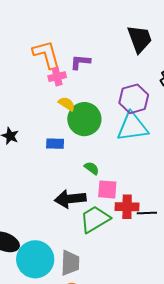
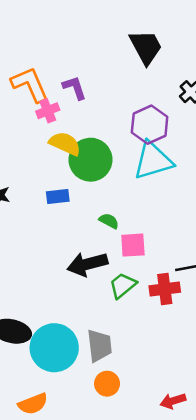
purple L-shape: (80, 62) -> (75, 88), turned 75
yellow semicircle: (67, 104) -> (65, 144), size x1.4
red cross: (127, 207) -> (165, 289), moved
green trapezoid: (95, 219) -> (123, 285), size x0.7

